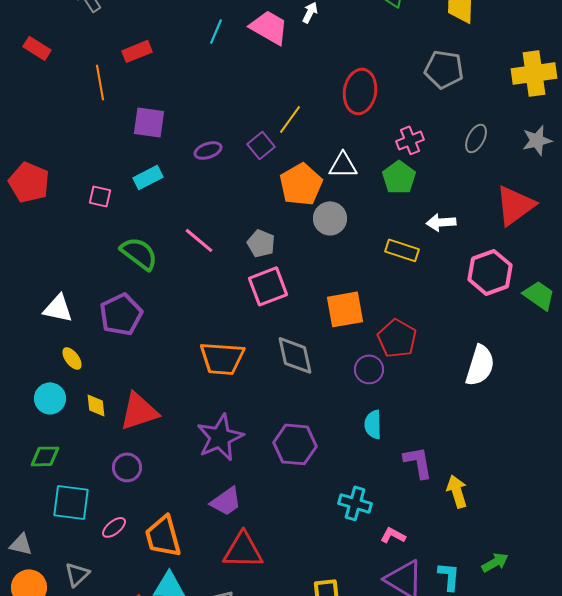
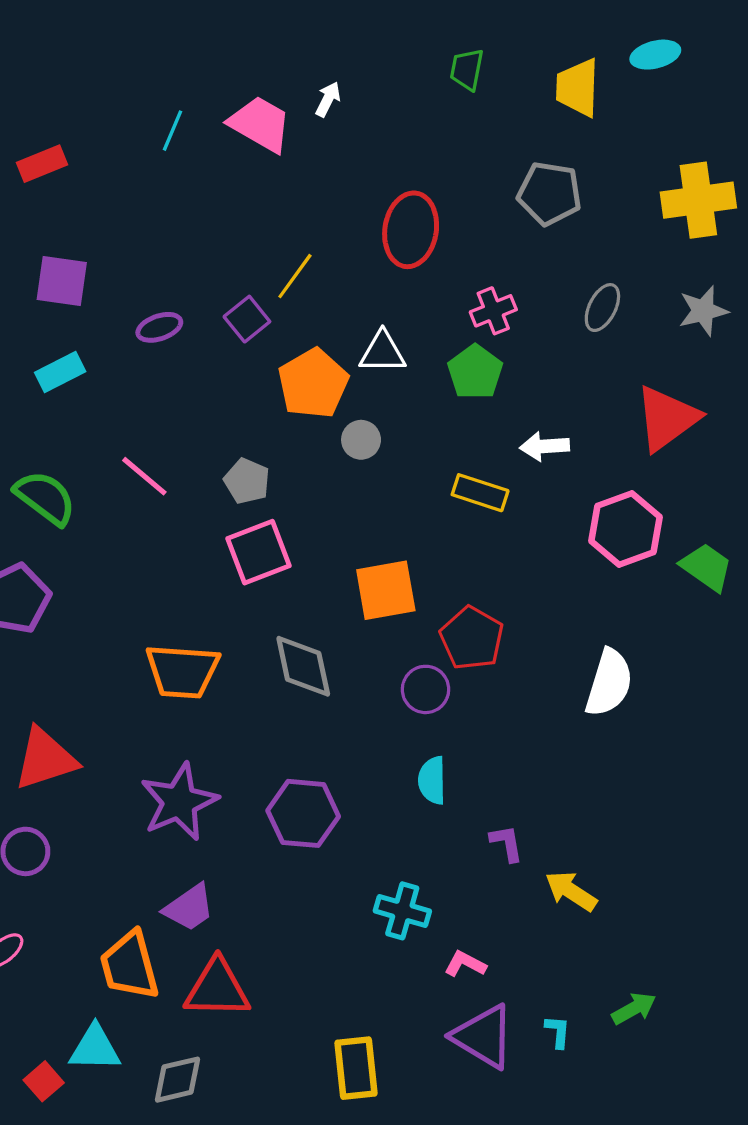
gray circle: (330, 218) -> (361, 440), size x0.7
purple L-shape: (418, 462) -> (507, 843), size x0.7
yellow arrow: (457, 491) -> (571, 891), turned -40
orange trapezoid: (163, 536) -> (130, 966), moved
cyan L-shape: (449, 576) -> (558, 1032), size x0.7

